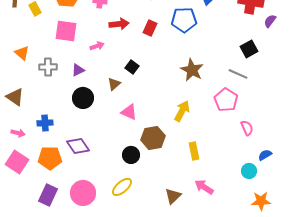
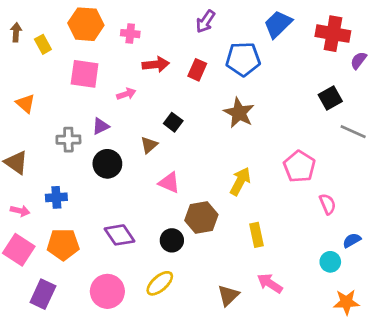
gray cross: (48, 67) -> (68, 140), moved
brown star: (192, 70) -> (239, 113), moved
gray line: (238, 74) -> (353, 132), moved
purple diamond: (78, 146) -> (119, 235), moved
purple rectangle: (48, 195) -> (43, 294), moved

